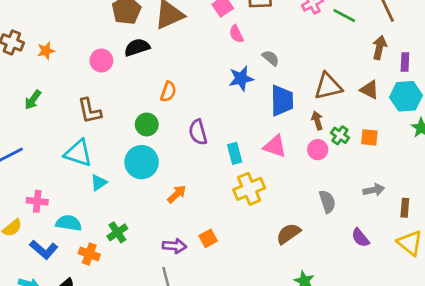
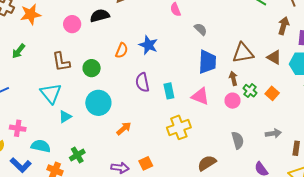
orange star: (46, 51) -> (31, 14), size x1.5
blue star: (241, 78) -> (148, 45), moved, turned 30
green circle: (147, 124) -> (92, 68), moved
orange square: (369, 137) -> (272, 93), turned 32
cyan triangle: (78, 153) -> (51, 93), turned 30
cyan rectangle: (235, 153) -> (169, 91), moved

